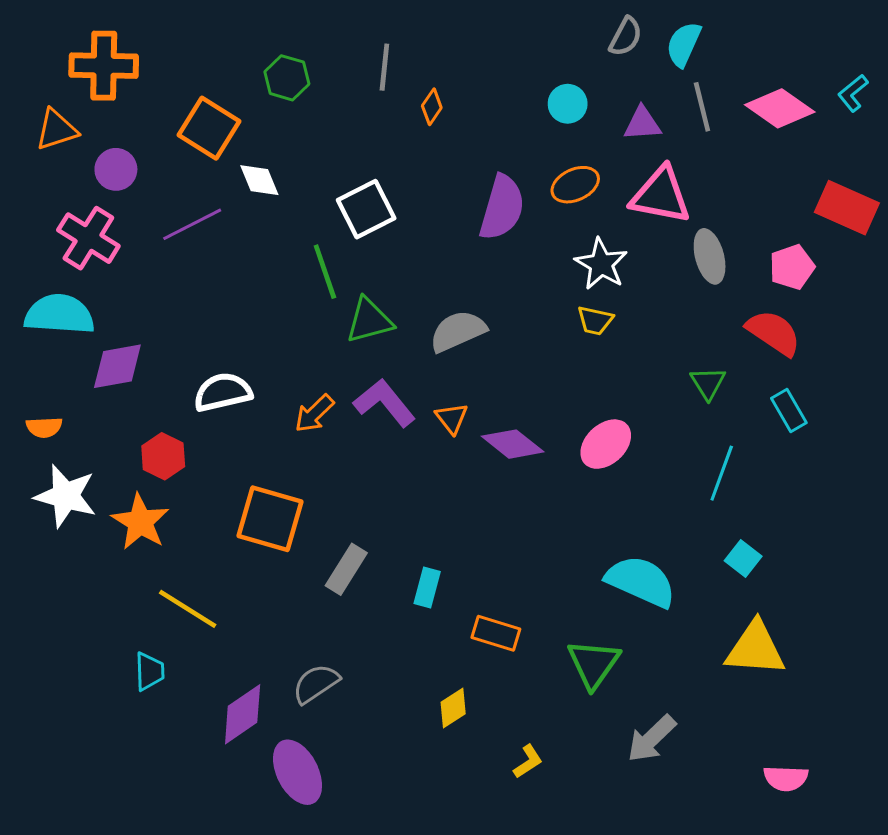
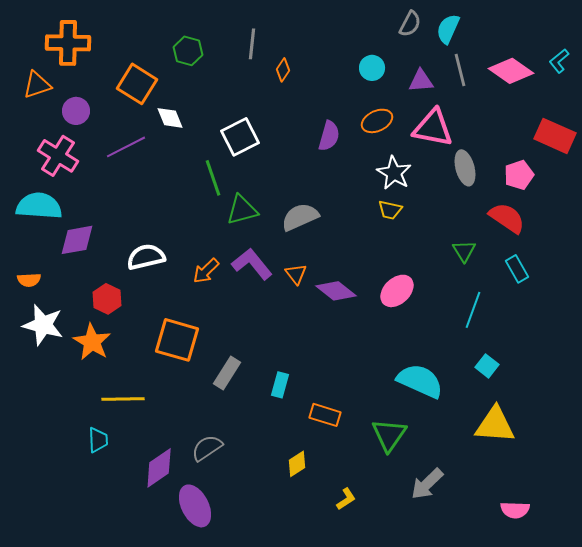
purple semicircle: (502, 208) -> (329, 136), size x0.7
yellow line: (188, 609) -> (123, 399), turned -33

